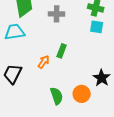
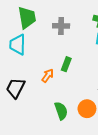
cyan trapezoid: (15, 32) -> (18, 45), turned -80

